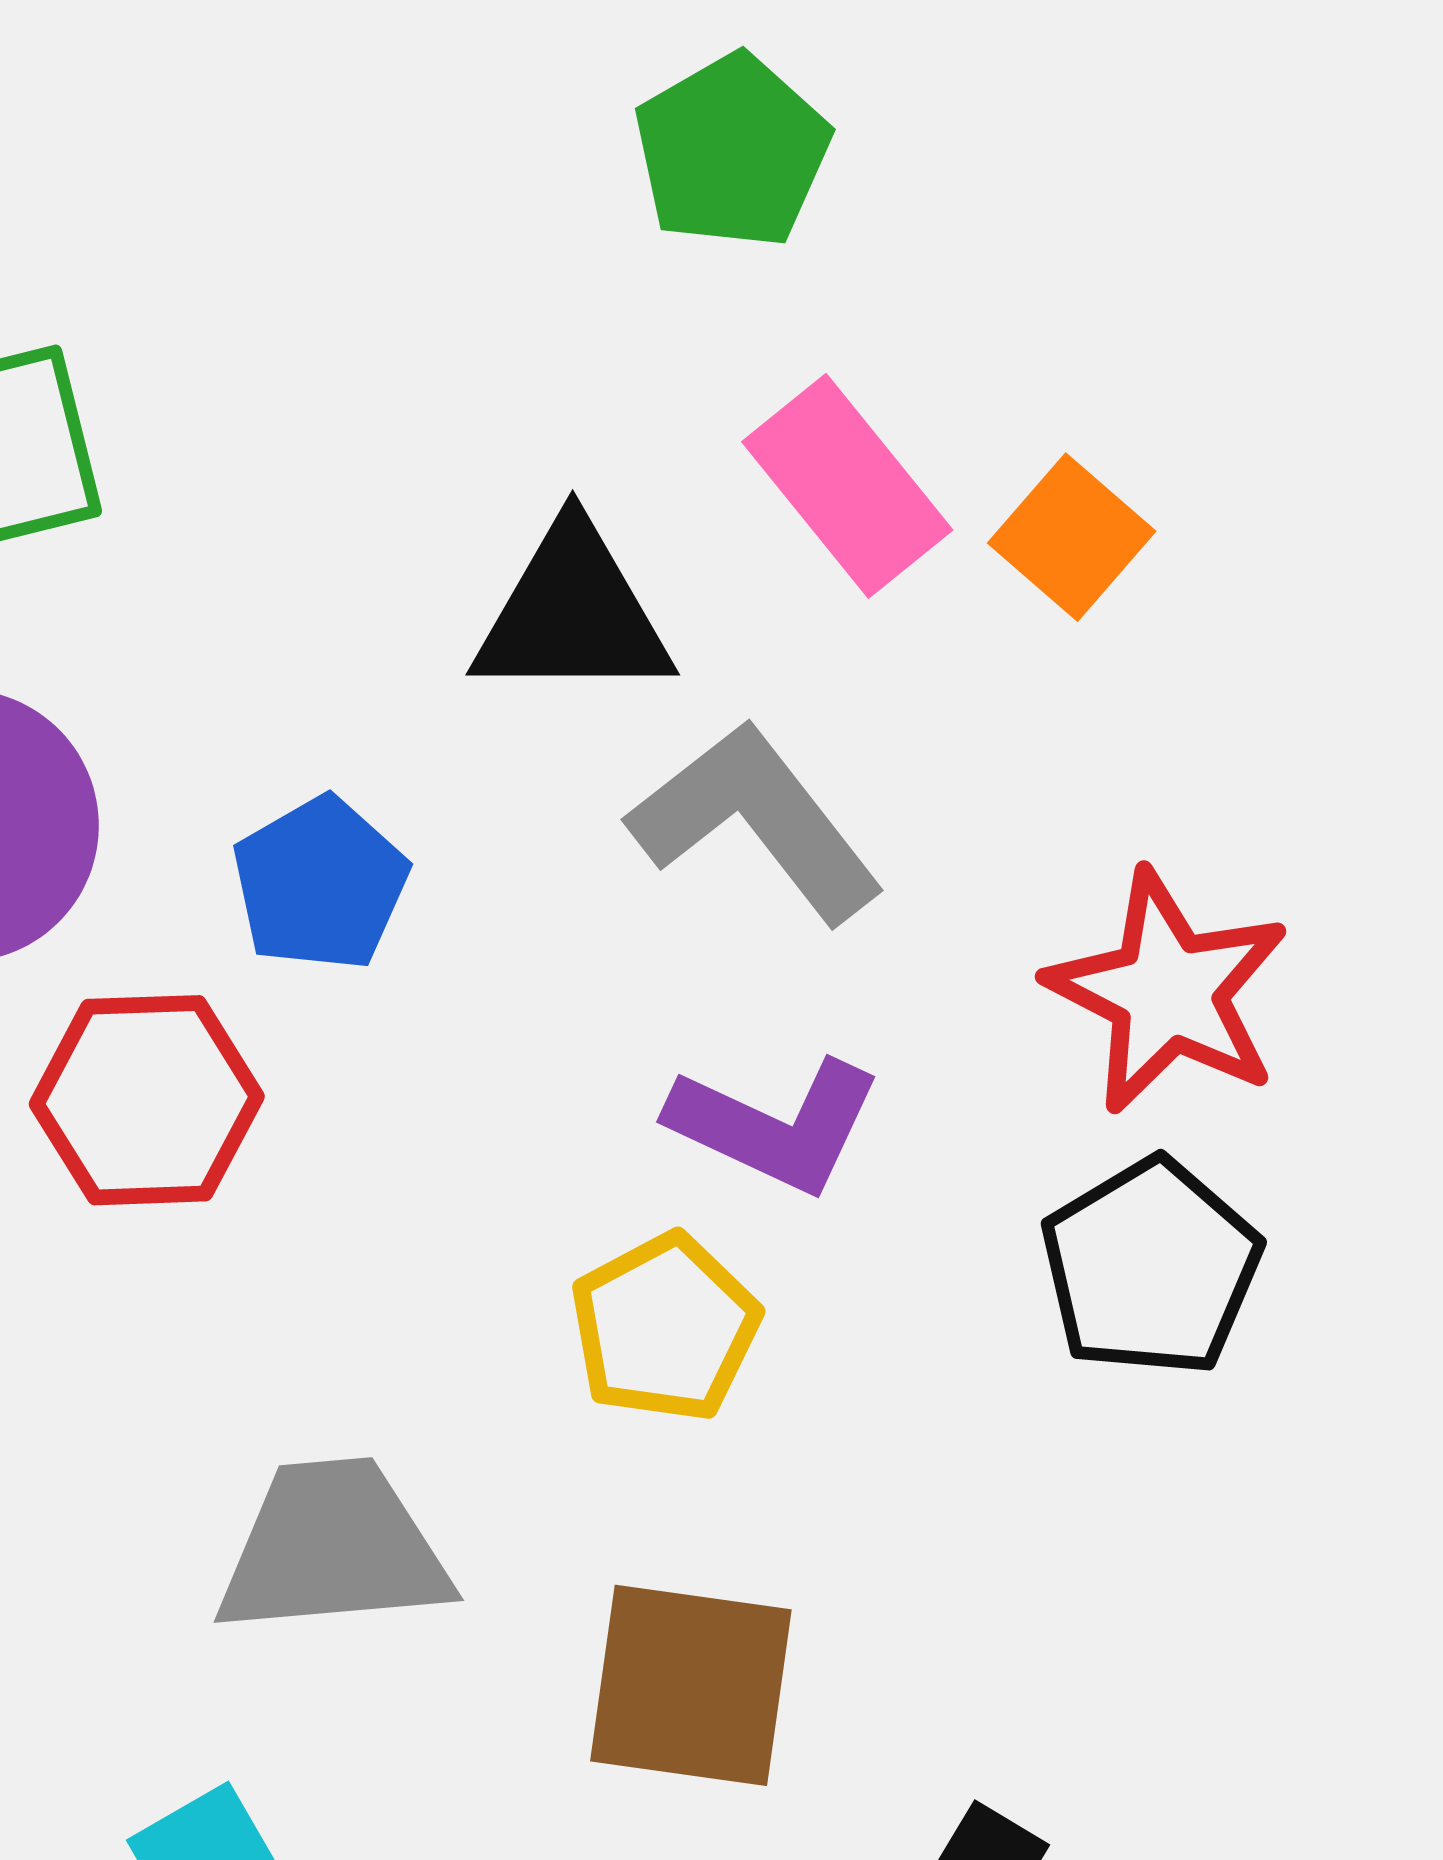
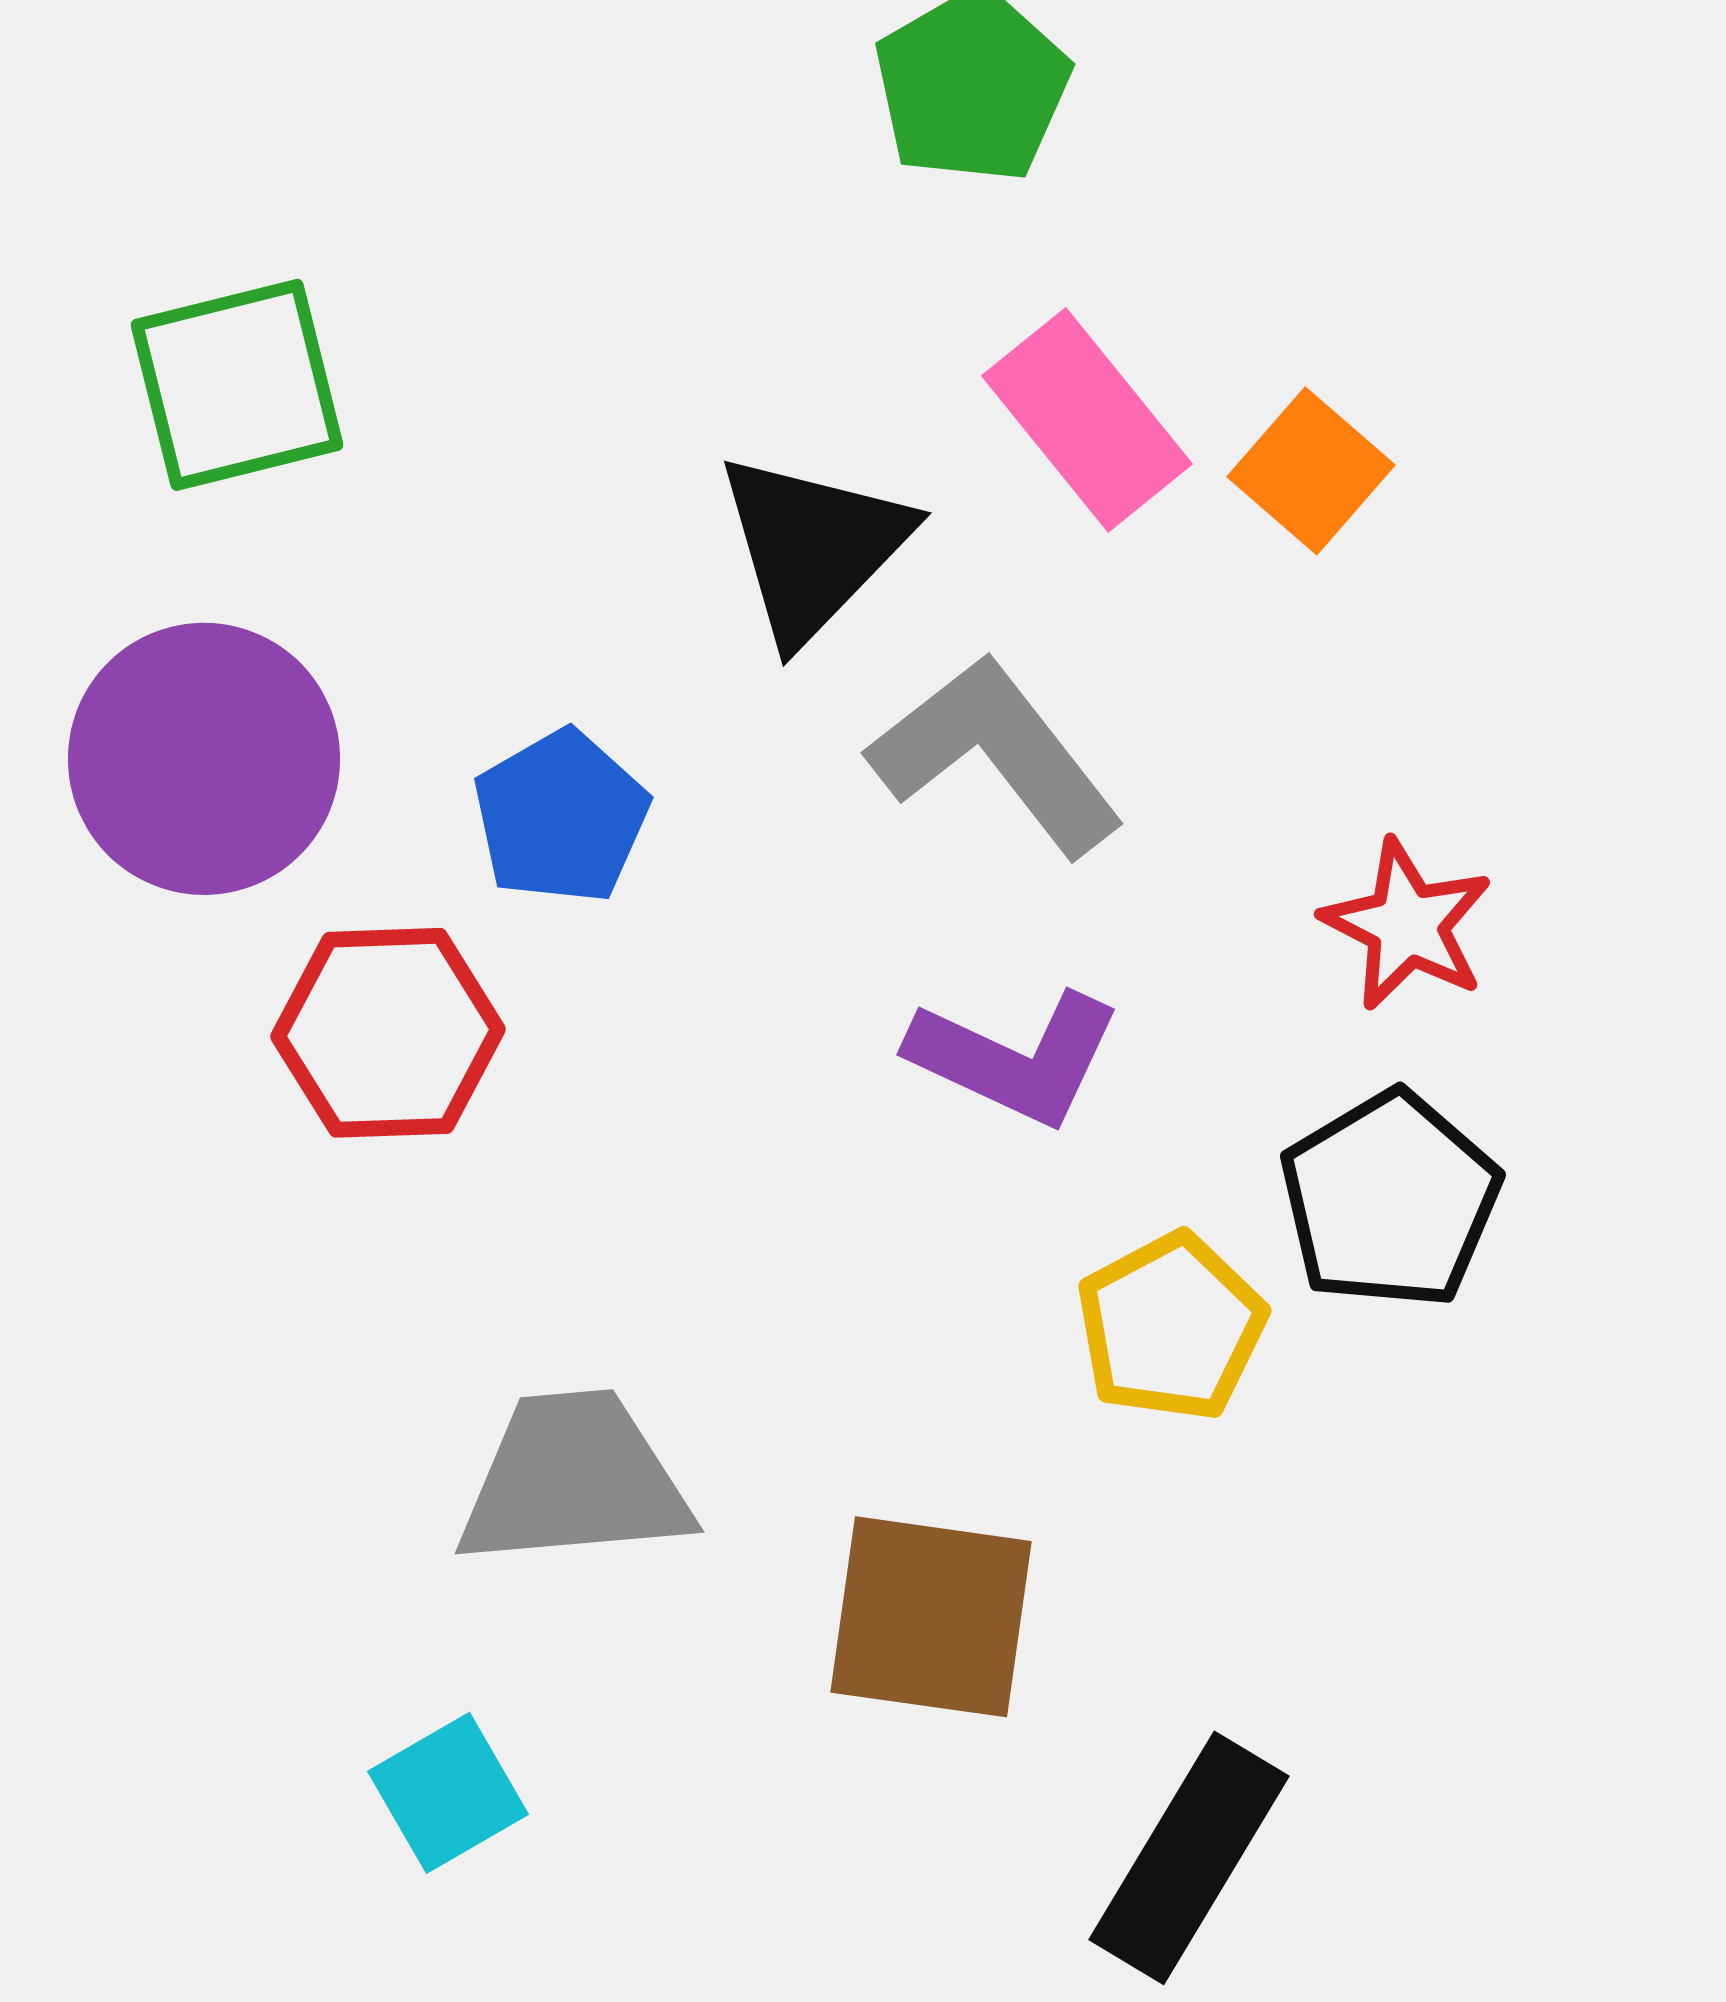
black triangle: (573, 613) -> (813, 547), turned -46
red star: (1168, 992) -> (1407, 925), size x0.7
yellow pentagon: (665, 1328) -> (1171, 1327), moved

